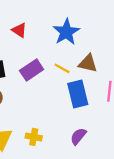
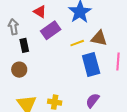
yellow line: (62, 68) -> (77, 43), turned -48
purple rectangle: (32, 70) -> (51, 30), moved

